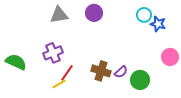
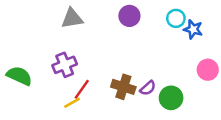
purple circle: (94, 13) -> (129, 16), moved

